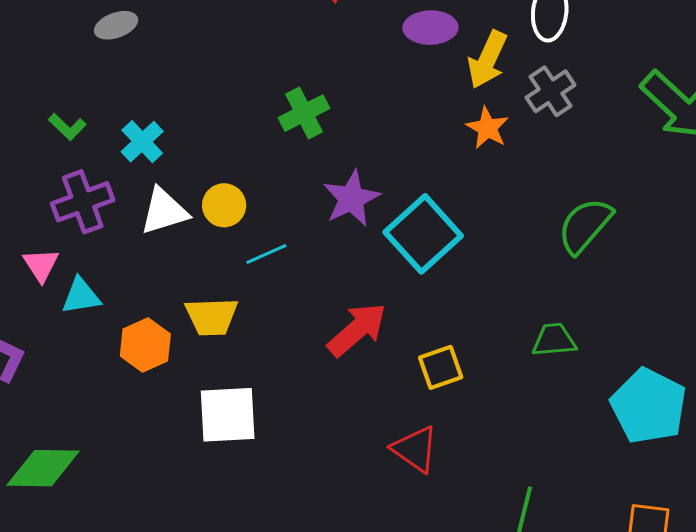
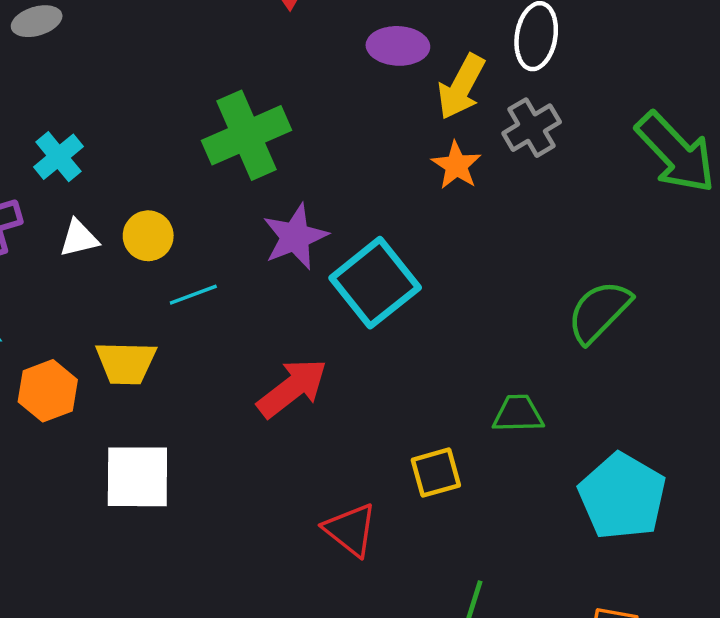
green cross: (304, 113) -> (247, 135), size x1.5
white triangle: (164, 211) -> (79, 238), size x0.7
green semicircle: (585, 226) -> (599, 312), moved
yellow square: (441, 367) -> (436, 473), moved

